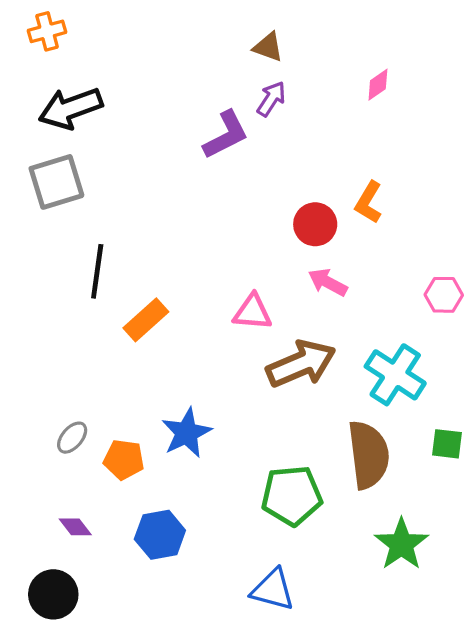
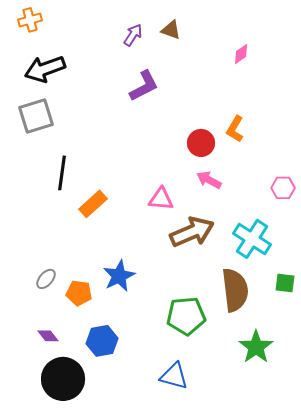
purple arrow: (271, 99) -> (133, 35), moved
black circle: (53, 594) -> (63, 379), moved, size x1.4

